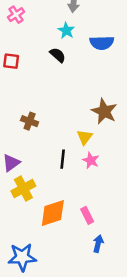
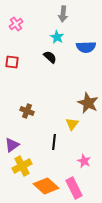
pink star: (91, 160) -> (84, 161), moved
orange diamond: (53, 213) -> (46, 186), turned 60
pink rectangle: (87, 215) -> (74, 188), size x1.5

